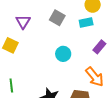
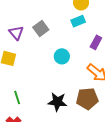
gray square: (57, 18) -> (41, 29), moved, turned 35

